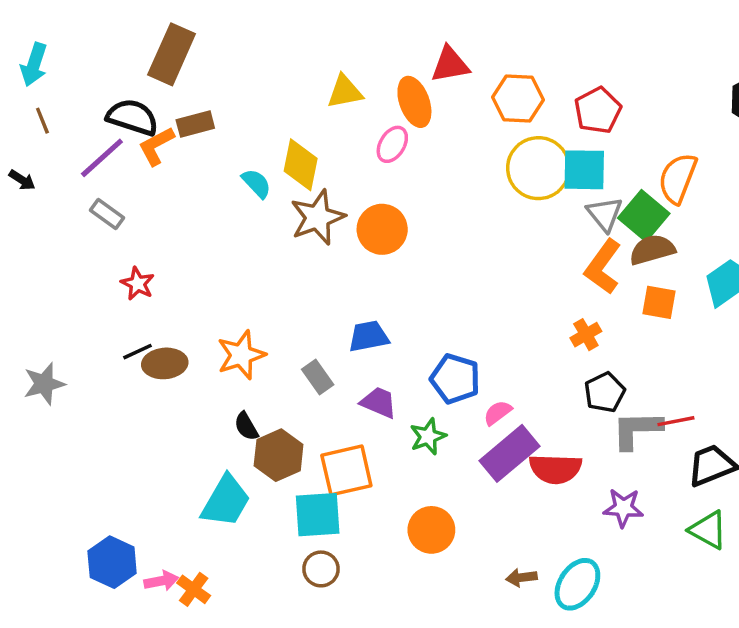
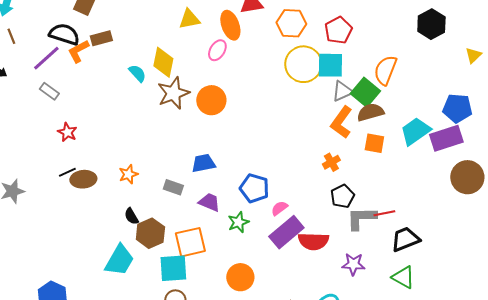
gray triangle: (605, 214) -> (342, 91), turned 45
orange star: (241, 355) -> (128, 174), size x0.7
gray rectangle: (318, 377) -> (173, 187), turned -36

